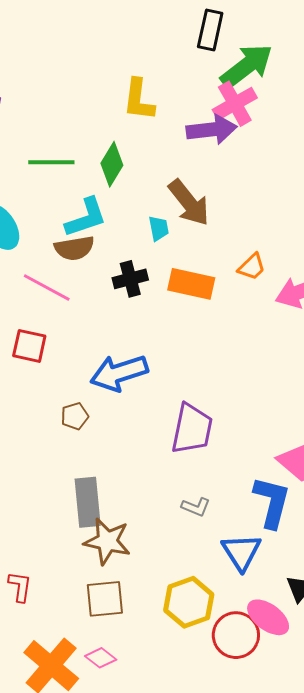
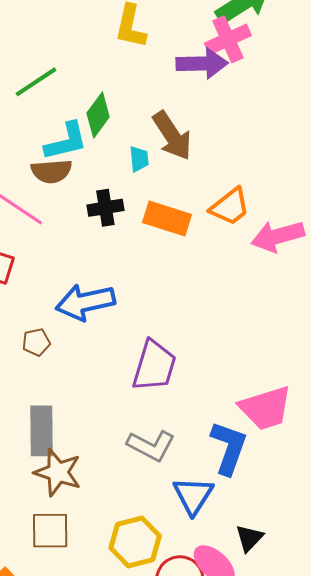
green line: (51, 162) -> (36, 82), turned -39
green diamond: (112, 164) -> (98, 115), moved
orange trapezoid: (252, 267) -> (230, 207), size x1.4
gray L-shape: (196, 507) -> (151, 446), size x1.6

